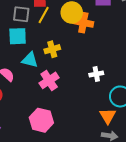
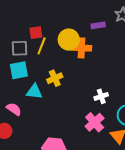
pink cross: (49, 80) -> (95, 122), moved

